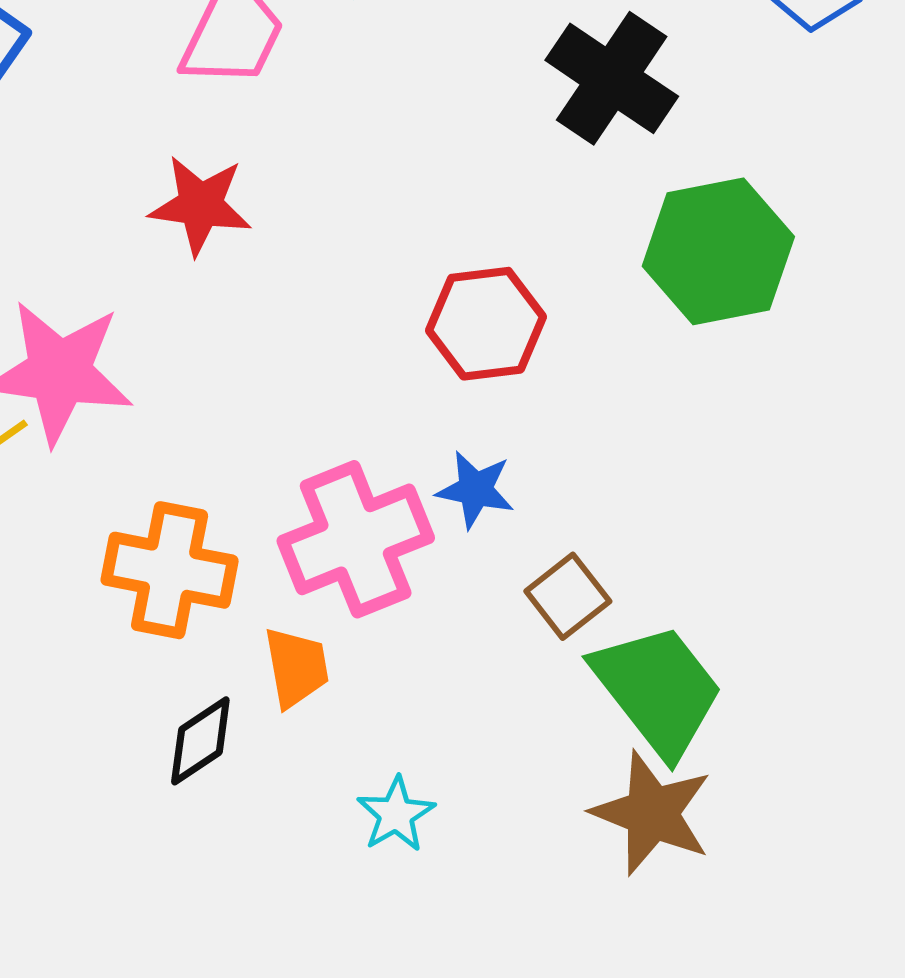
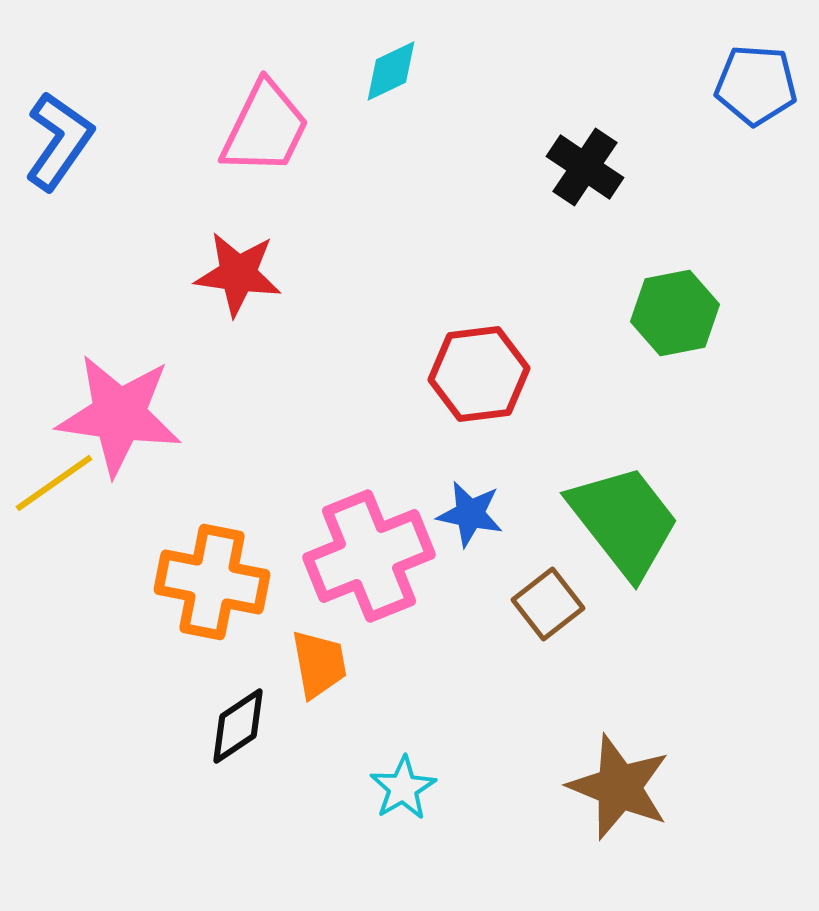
black cross: (612, 78) -> (585, 167), size x0.7
green hexagon: (718, 251) -> (675, 313), size x0.7
green trapezoid: (658, 690) -> (624, 521), moved

